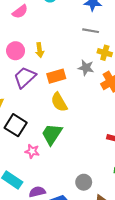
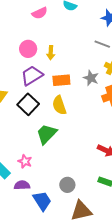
black square: (16, 125) -> (28, 104), moved
pink star: (32, 151) -> (25, 161), moved

